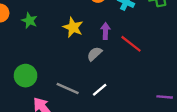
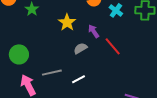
purple arrow: (105, 31) -> (94, 31), turned -48
gray line: (68, 88) -> (52, 73), turned -48

